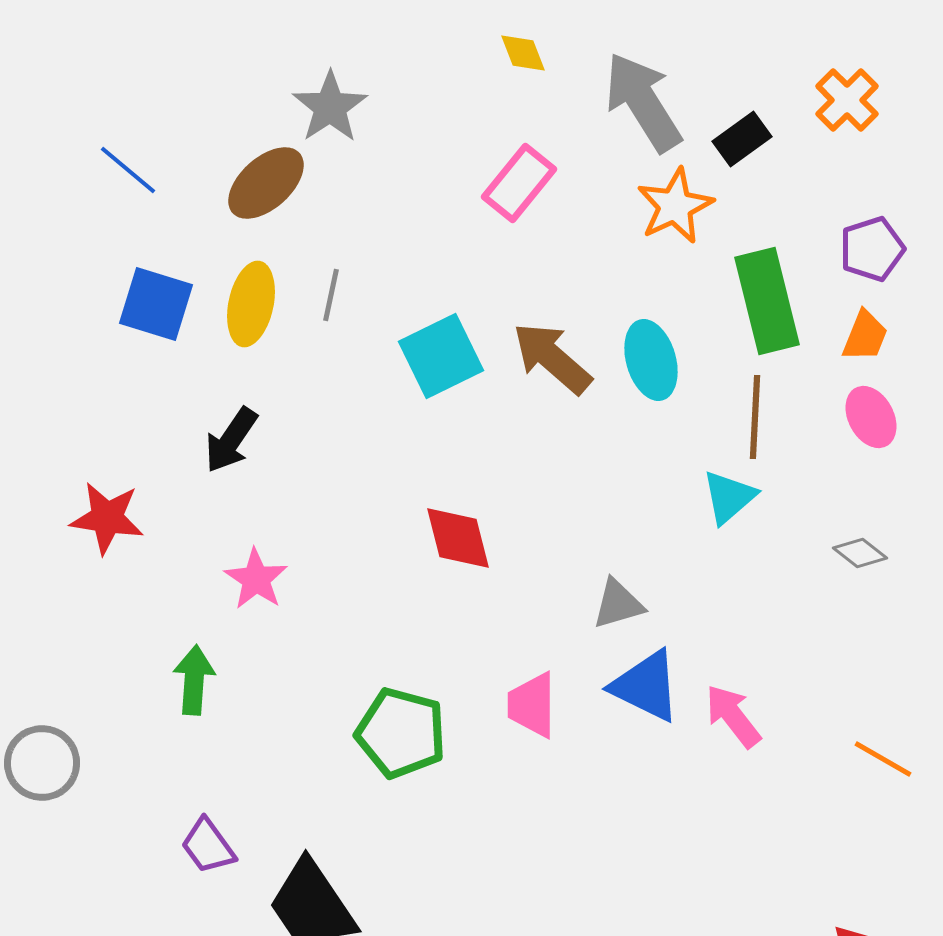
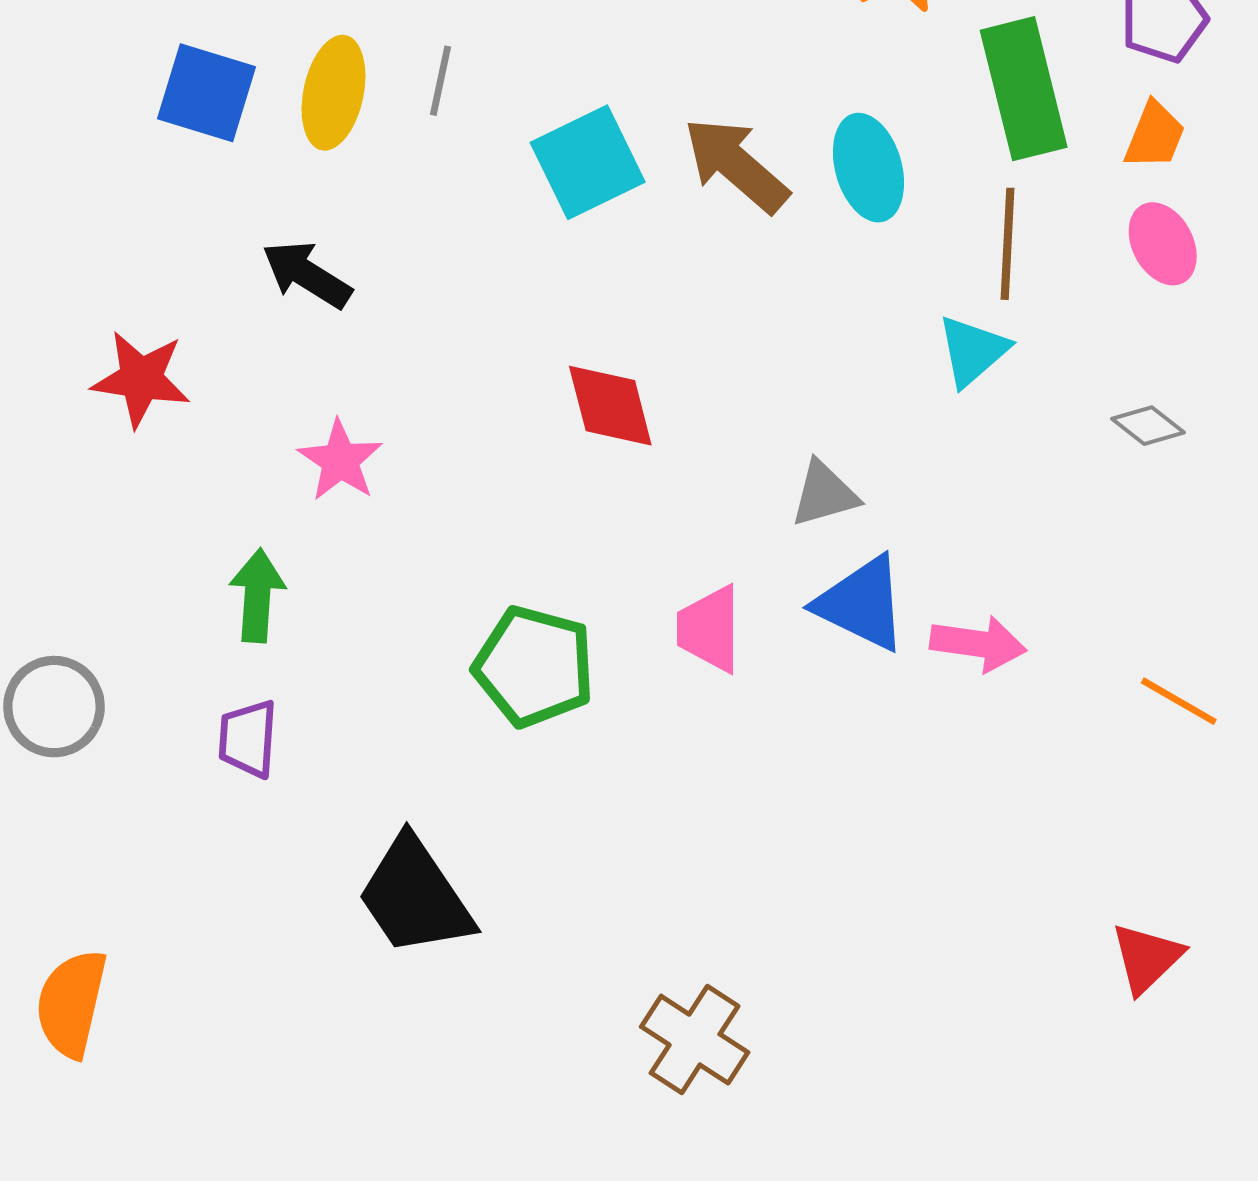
black arrow: (231, 440) -> (307, 275), turned 88
pink arrow: (733, 716) -> (978, 644), turned 136
purple trapezoid: (208, 846) -> (248, 739), moved, turned 40

